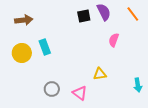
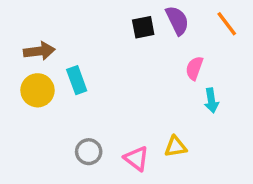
brown arrow: (24, 20) -> (39, 51), moved
yellow triangle: (100, 74) -> (176, 147), moved
cyan arrow: (138, 85) -> (211, 101), moved

